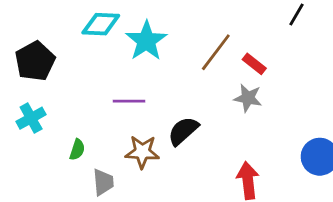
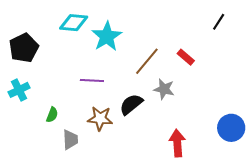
brown line: (216, 52) -> (147, 61), moved
gray star: (248, 98) -> (164, 89), moved

